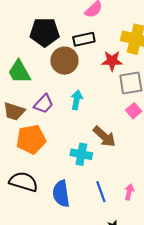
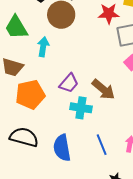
cyan arrow: (77, 100) -> (43, 47), moved
purple trapezoid: (44, 104) -> (69, 83), moved

